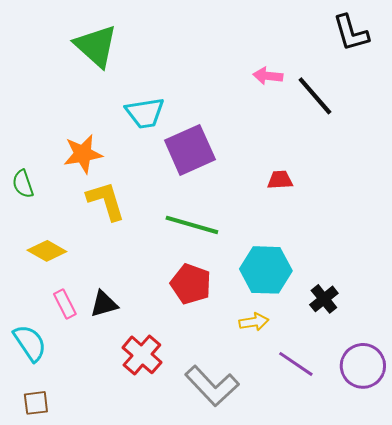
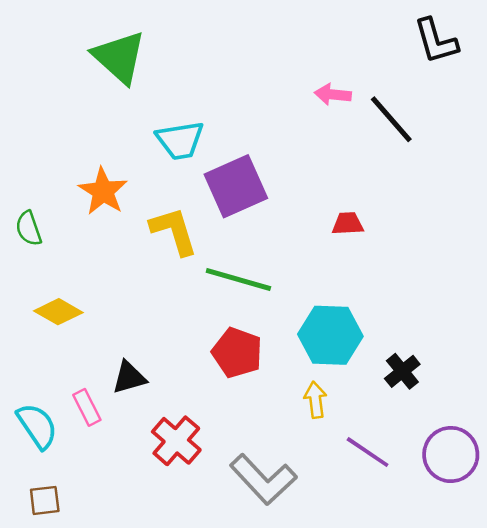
orange star: (83, 154) -> (103, 191), turned -30
yellow L-shape: (106, 201) -> (174, 231), moved
pink rectangle: (65, 304) -> (87, 407), moved
yellow arrow: (254, 322) -> (315, 400), turned -88

